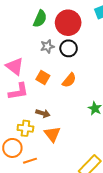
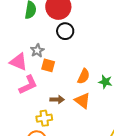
gray star: (47, 46) -> (37, 51), moved
orange semicircle: (69, 80) -> (84, 76), moved
orange triangle: (52, 134) -> (82, 101), moved

